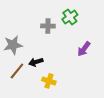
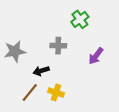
gray cross: (48, 26) -> (58, 46), moved
brown line: (17, 71) -> (30, 93), moved

